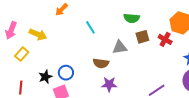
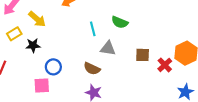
green semicircle: (132, 18) -> (120, 22), moved
gray triangle: (120, 47) -> (108, 48), moved
black star: (45, 77) -> (33, 45), moved

